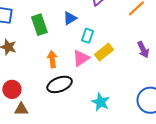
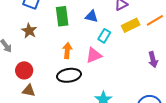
blue triangle: (70, 18) -> (92, 16), turned 32
yellow rectangle: (104, 52) -> (131, 25), moved

